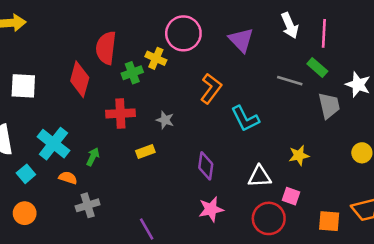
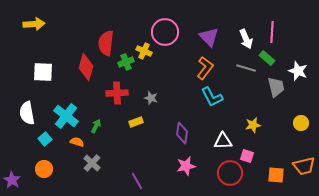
white arrow: (290, 26) -> (246, 39), moved
orange L-shape: (211, 89) -> (205, 68), moved
gray cross: (88, 205) -> (92, 163), turned -30

